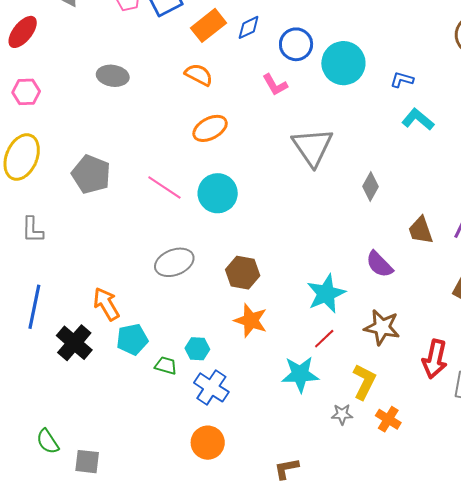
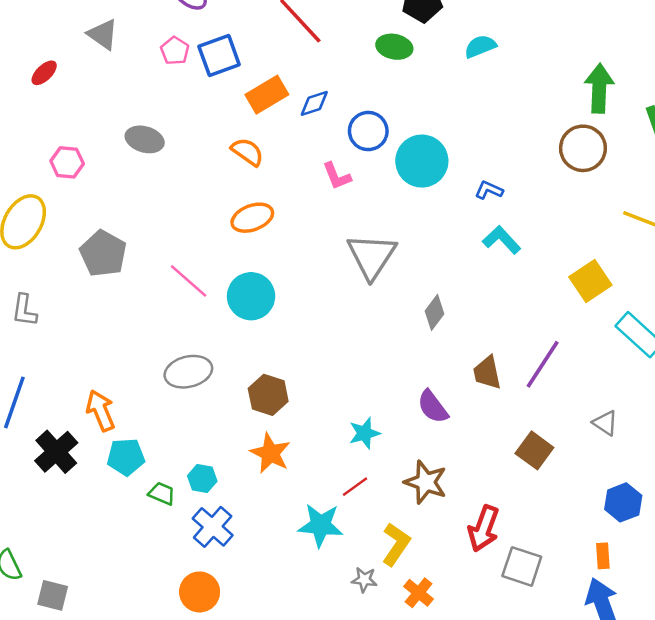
red ellipse: (23, 32) -> (44, 73), size x0.7
pink hexagon: (26, 92) -> (67, 162), moved
cyan star: (326, 294) -> (364, 433), size x0.7

